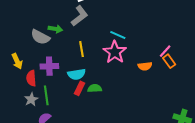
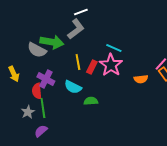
green arrow: (55, 29) -> (52, 42), size x1.6
purple cross: (49, 66) -> (46, 79), turned 30
cyan semicircle: (77, 74) -> (73, 87), turned 36
red semicircle: (31, 78) -> (37, 91), moved
red rectangle: (80, 88) -> (92, 67), moved

